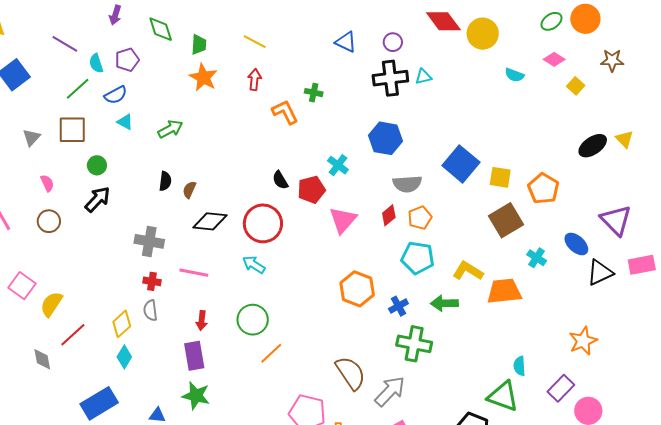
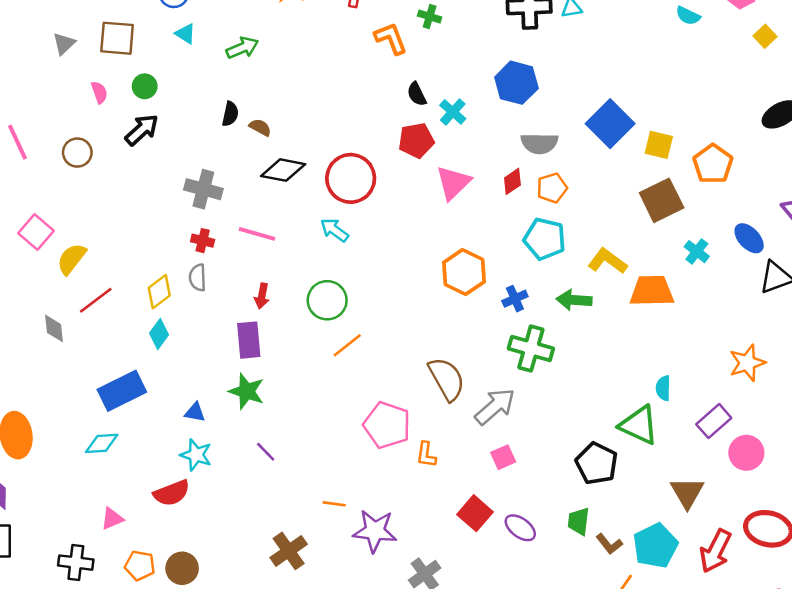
black semicircle: (280, 180) -> (417, 94), moved
pink semicircle: (47, 183) -> (99, 92), moved
brown semicircle: (189, 190) -> (260, 127), turned 90

